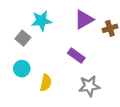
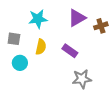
gray square: (23, 38) -> (14, 39), moved, turned -32
yellow semicircle: (46, 83) -> (41, 47), moved

